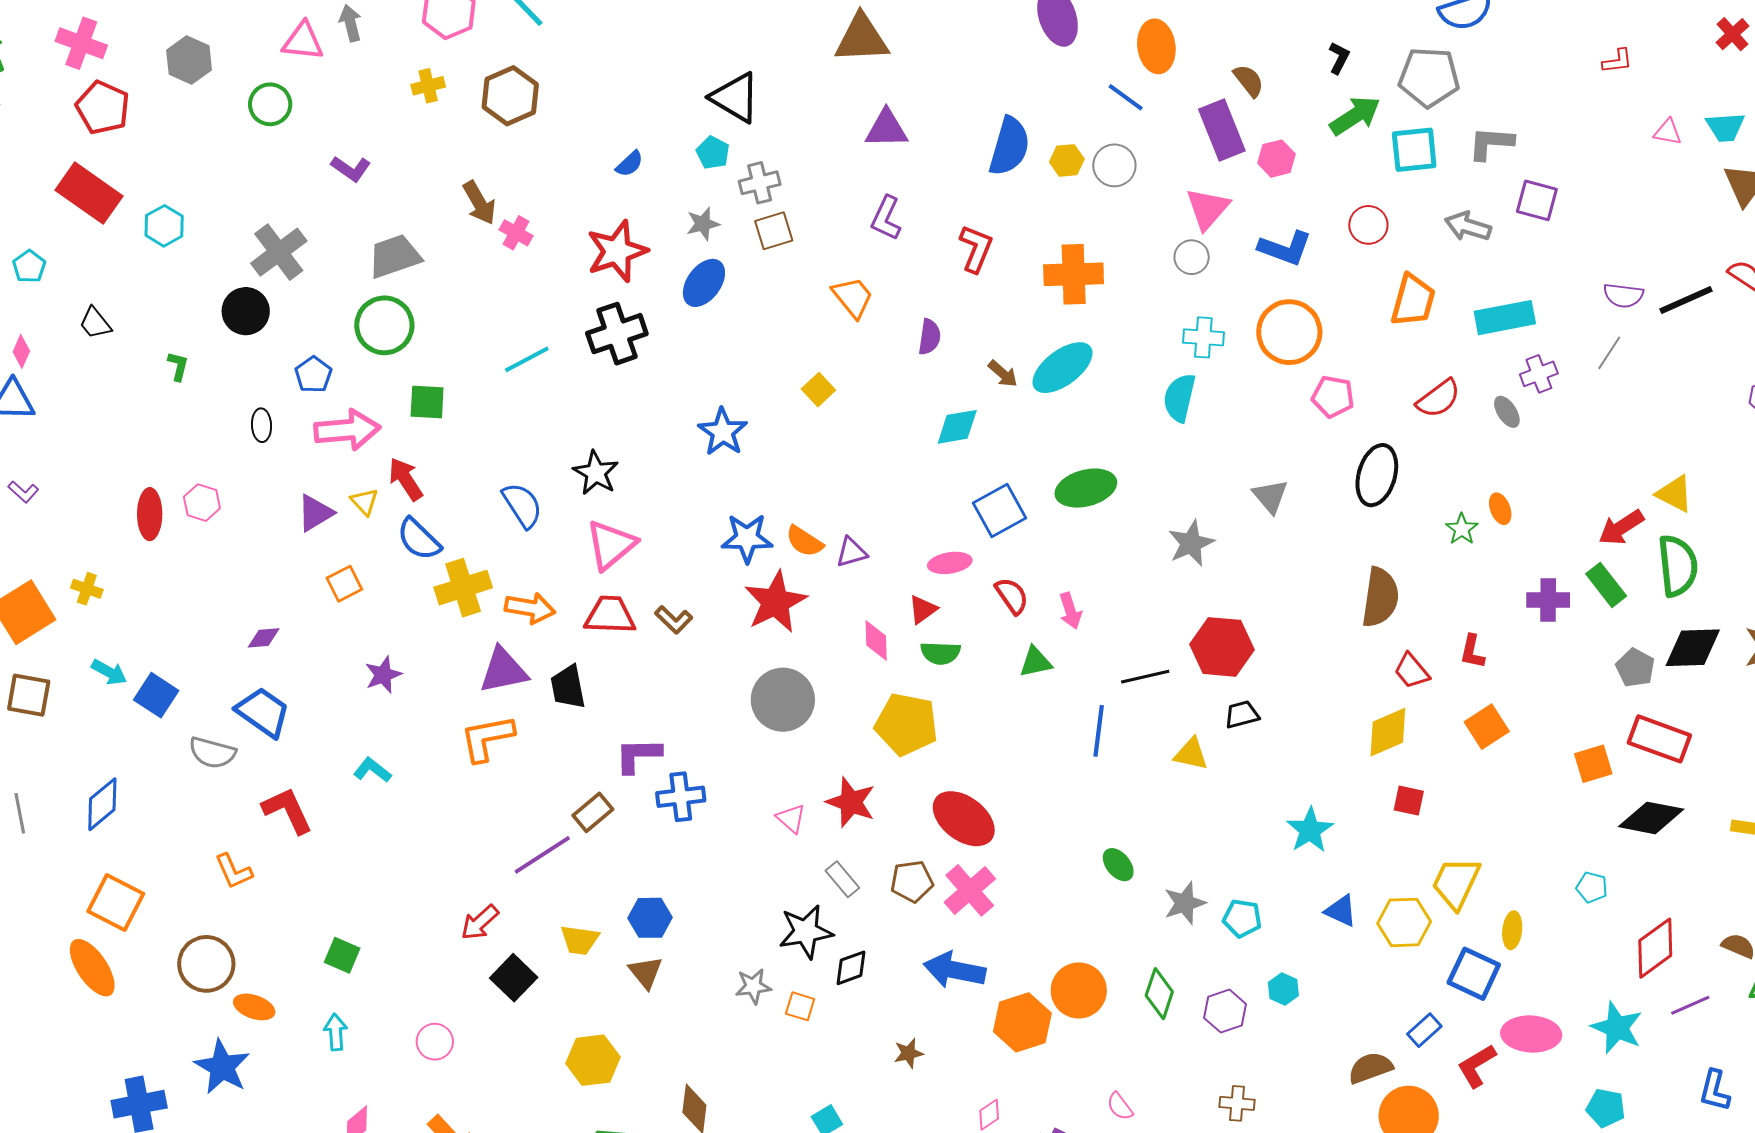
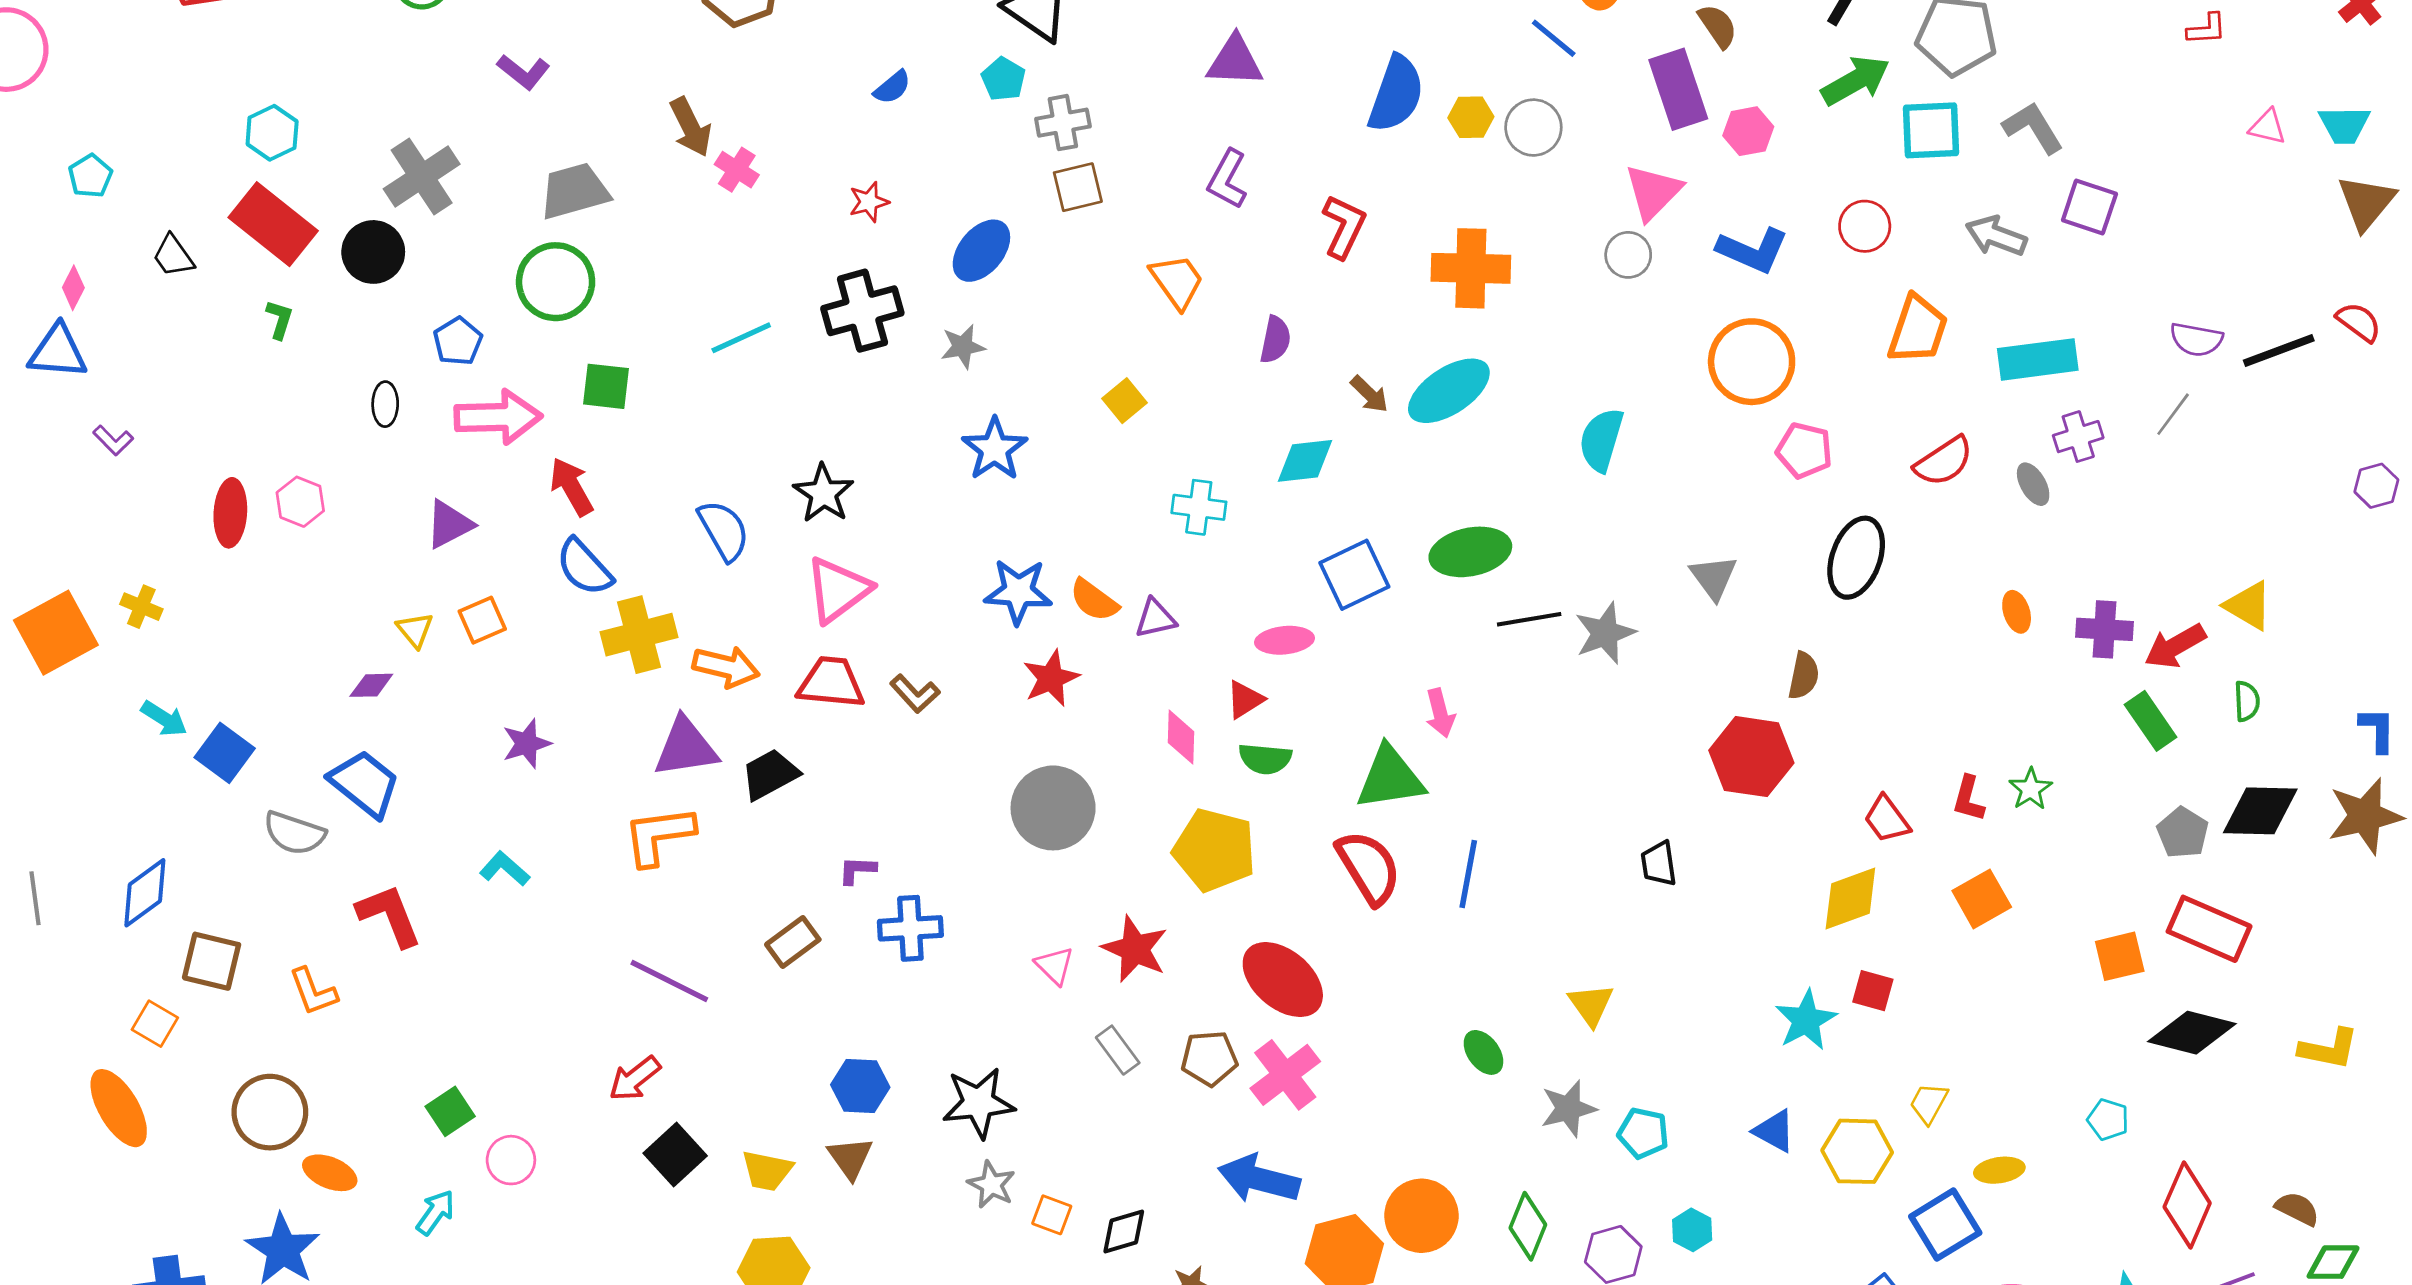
gray L-shape: (1491, 143) -> (2033, 128), turned 51
red rectangle: (89, 193) -> (273, 224), moved
gray star: (703, 224) -> (963, 347), moved
red star: (617, 251) -> (869, 202), size x0.5
cyan cross: (1203, 337) -> (1199, 507), moved
purple L-shape: (23, 492) -> (113, 440), moved
yellow triangle: (364, 502) -> (415, 630), moved
green star: (1462, 529) -> (2030, 789), moved
green semicircle: (1678, 566) -> (2247, 701), size x0.5
red semicircle: (1012, 596) -> (1369, 867), moved, size x1.5
brown semicircle: (1380, 597) -> (1804, 676), moved, size x0.6
purple cross: (1548, 600) -> (2104, 629), moved
red star: (775, 602) -> (1051, 678), size x0.7
red hexagon: (1222, 647) -> (1751, 757), moved
green triangle: (1036, 662) -> (1390, 778), size x1.6
black line: (1145, 677) -> (1529, 619), moved
black trapezoid: (568, 687) -> (770, 774), turned 69
brown square: (29, 695) -> (212, 961), moved
black trapezoid: (1242, 715) -> (1659, 864), turned -87
yellow triangle: (1191, 754) -> (1591, 1005), moved, turned 39
purple L-shape: (638, 755) -> (857, 870), size x0.6
cyan star: (1310, 830) -> (1806, 1020), moved
purple line: (542, 855) -> (669, 981), moved, turned 56
yellow trapezoid: (1456, 883) -> (1929, 1103), size x0.6
orange square: (116, 902) -> (155, 1024), size x0.6
yellow ellipse: (1512, 930) -> (1999, 1170), turned 72
black star: (806, 932) -> (979, 1103), moved
yellow trapezoid: (580, 940) -> (767, 1171), moved
red diamond: (1655, 948) -> (2187, 1205), turned -34
green square: (342, 955) -> (450, 1111), turned 30
black diamond: (851, 968) -> (1124, 1231), moved
blue square: (1474, 974) -> (1945, 1225), turned 30
gray star: (753, 986) -> (991, 1185), turned 30
cyan arrow: (336, 1032) -> (435, 1212), turned 36
pink circle: (435, 1042) -> (511, 1160), moved

